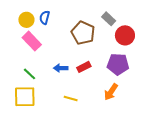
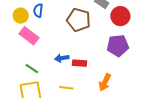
red rectangle: (84, 67) -> (80, 63), moved, turned 40
orange arrow: (111, 92) -> (105, 82), moved
yellow line: (71, 98) -> (66, 88), moved

